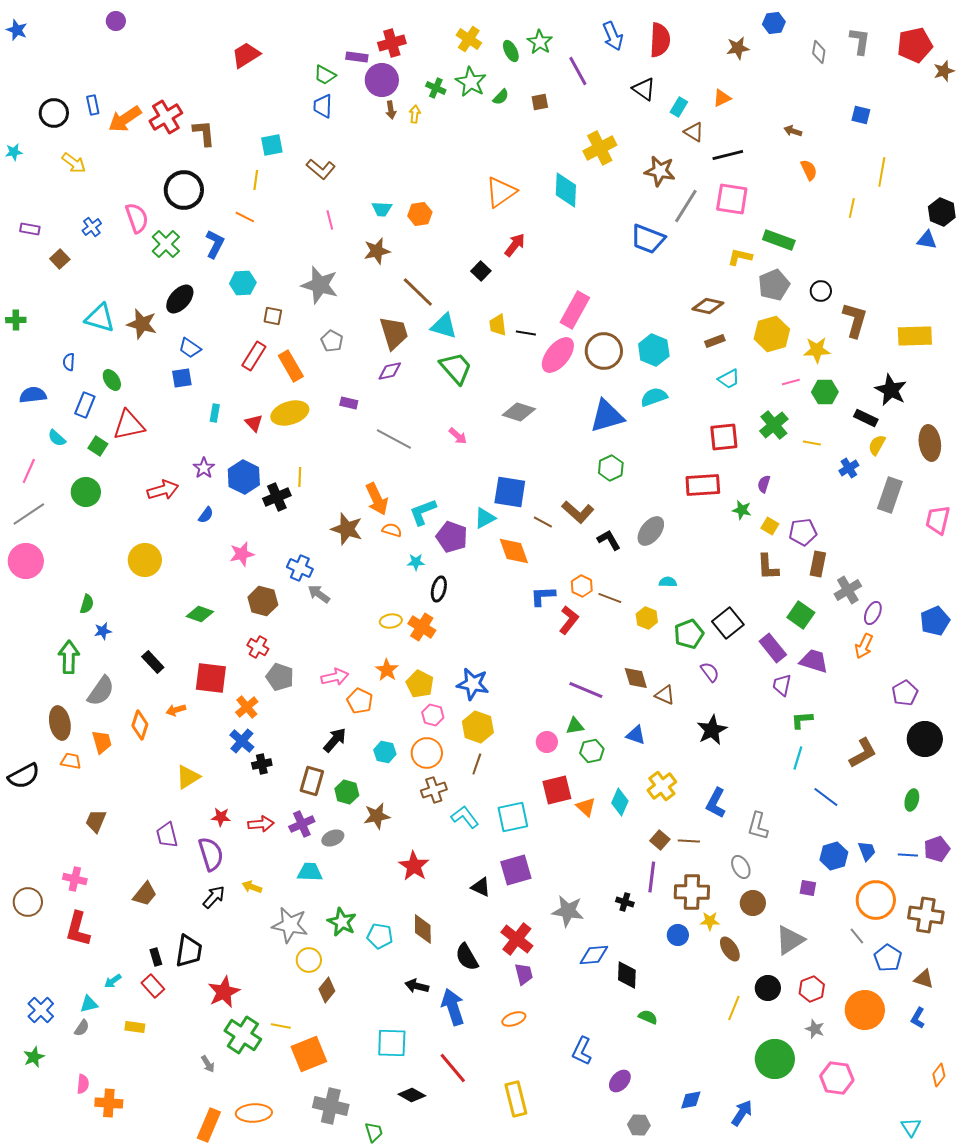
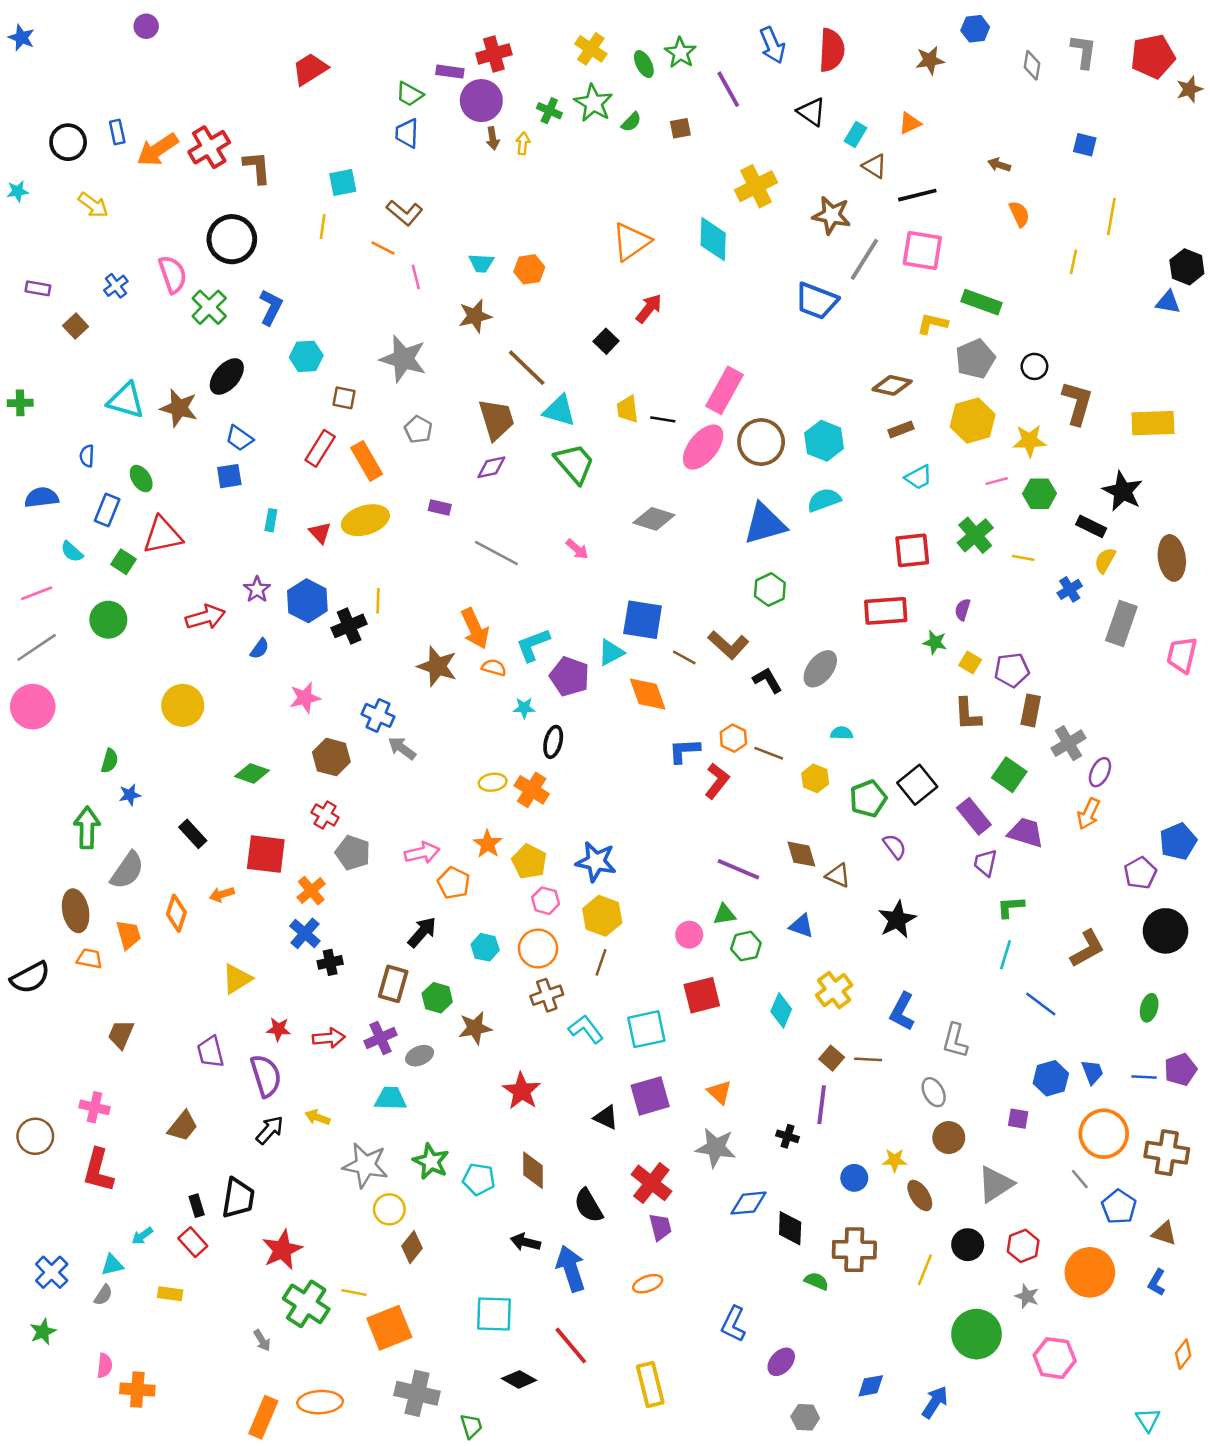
orange line: (245, 217) -> (383, 248), moved
pink line: (29, 471) -> (37, 593), turned 45
blue pentagon: (935, 621) -> (1178, 841), moved
orange triangle: (586, 807) -> (719, 1092), moved
brown cross: (692, 892) -> (854, 1250), moved

